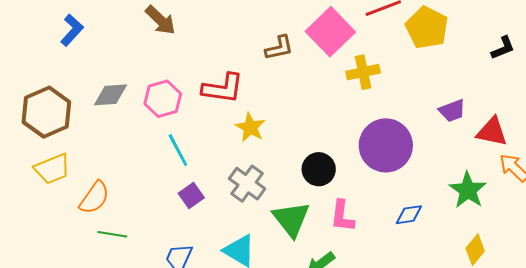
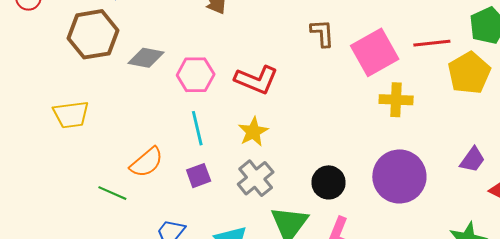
brown L-shape: (279, 48) -> (322, 33), moved, turned -96
purple trapezoid: (452, 111) -> (472, 160), turned -48
brown hexagon: (46, 112) -> (93, 34), moved
yellow star: (250, 127) -> (253, 132), moved
orange semicircle: (94, 198) -> (147, 162), moved

